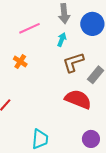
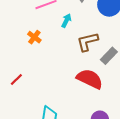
cyan arrow: (62, 40) -> (66, 21), moved

